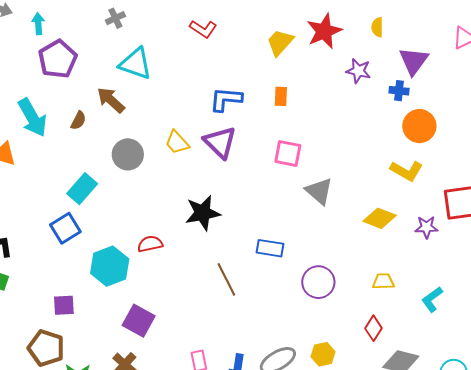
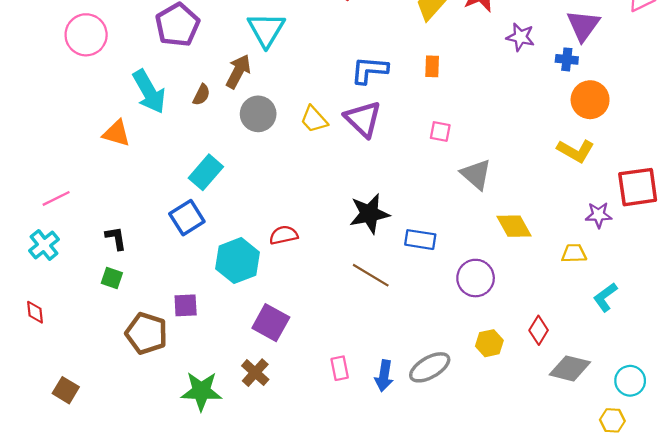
cyan triangle: (136, 64) -> (266, 30), turned 42
brown arrow: (111, 100) -> (238, 71), turned 76
gray circle: (128, 154) -> (258, 114), moved
pink square: (288, 154) -> (440, 132), size x0.7
black star: (203, 213) -> (369, 214), moved
yellow diamond: (380, 218) -> (514, 226), moved, turned 40
brown line: (226, 279) -> (371, 275), turned -32
yellow trapezoid: (383, 281) -> (574, 253), moved
brown pentagon: (46, 348) -> (146, 333), moved
yellow hexagon: (323, 354) -> (489, 343), moved

